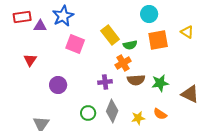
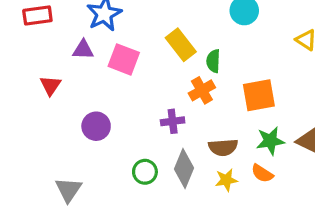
purple triangle: (40, 26) -> (83, 50), moved
orange square: (158, 40) -> (259, 95), moved
green semicircle: (130, 45) -> (213, 61), turned 104
brown semicircle: (136, 80) -> (223, 147), moved
green star: (160, 83) -> (270, 141), moved

